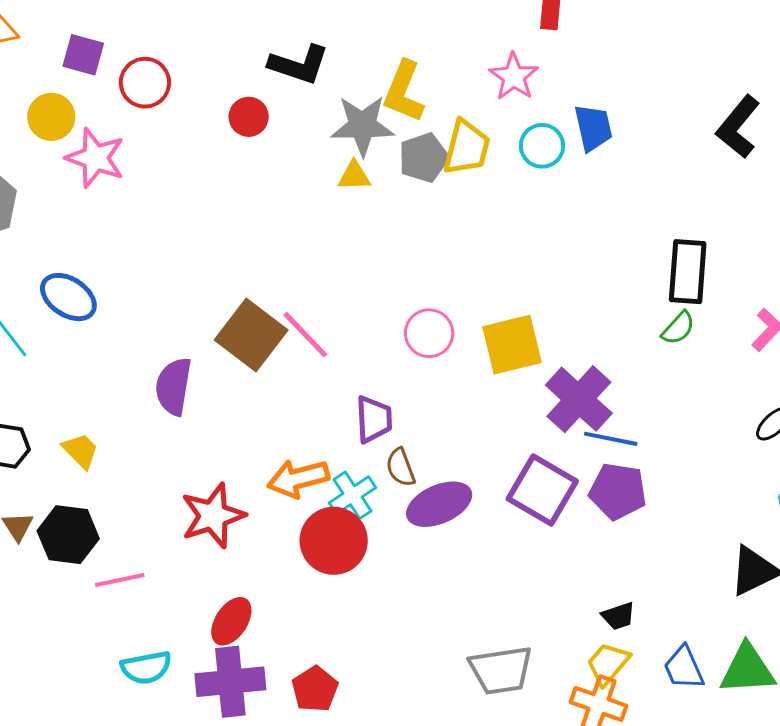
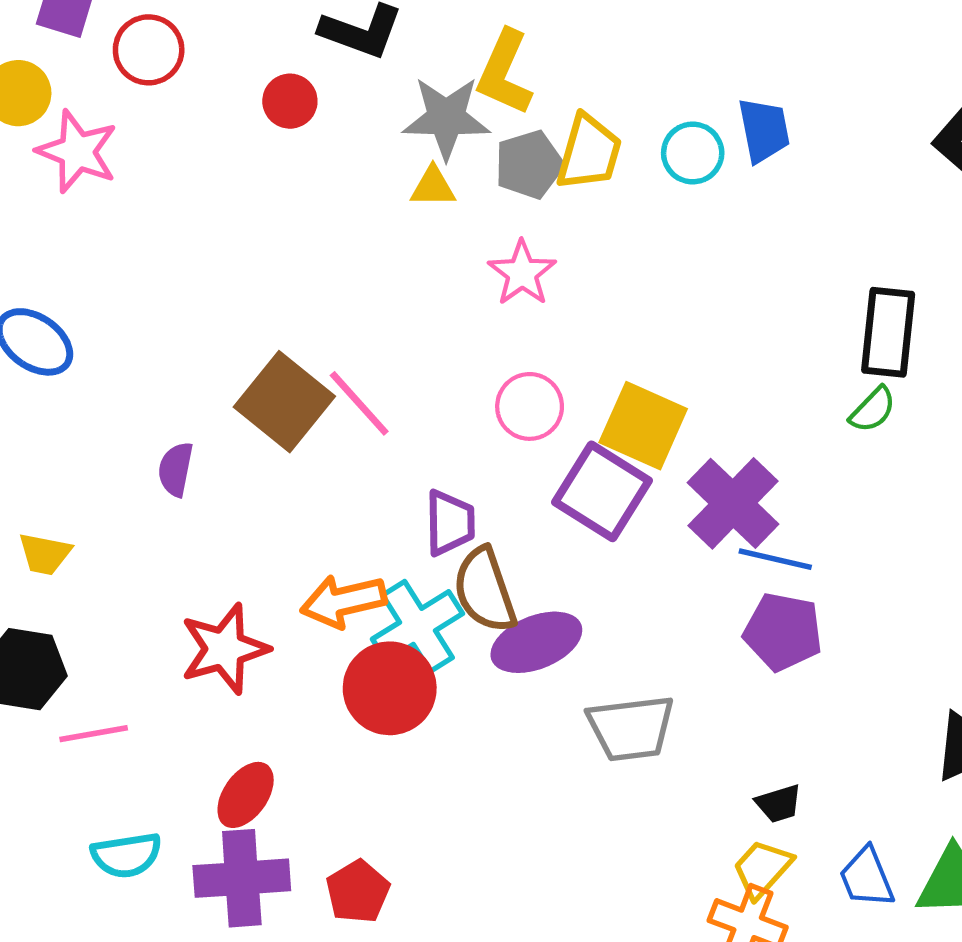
pink star: (514, 77) -> (522, 273), moved
yellow square: (512, 345) -> (643, 426), turned 36
purple semicircle: (174, 386) -> (176, 469), size x0.7
yellow trapezoid: (80, 451) -> (45, 554), turned 144
brown semicircle: (401, 467) -> (485, 590), size x1.6
purple square: (542, 490) -> (602, 491), moved
cyan cross: (352, 495) -> (417, 626), size x1.4
gray trapezoid: (501, 670) -> (631, 728), moved

